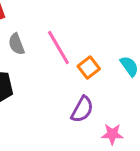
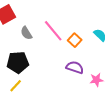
purple semicircle: (82, 109) -> (75, 67), turned -90

